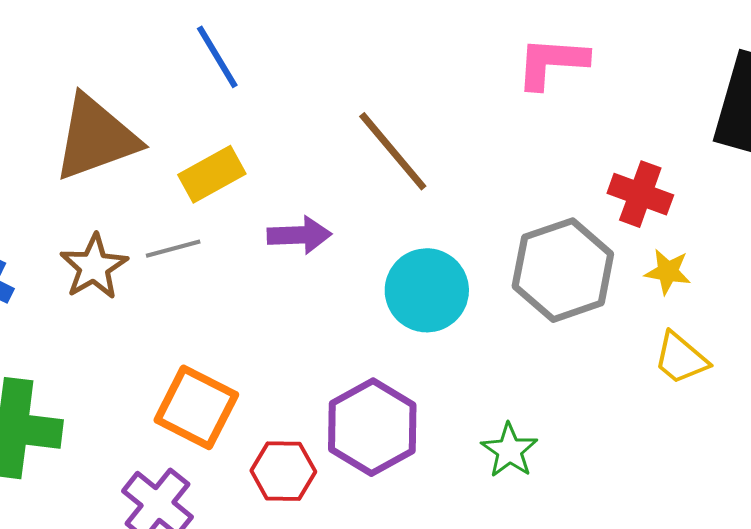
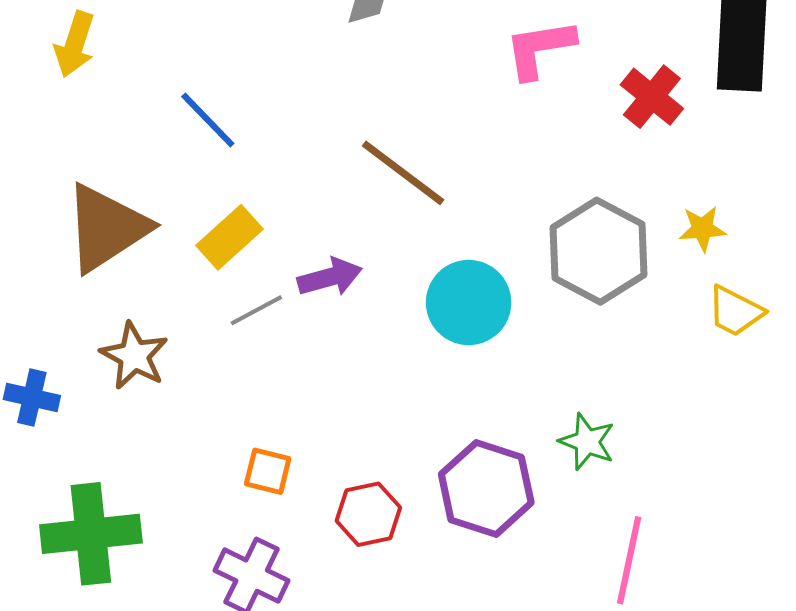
red cross: (640, 194) -> (652, 97), moved, turned 32
gray line: (173, 249) -> (256, 310), moved
orange square: (196, 407) -> (268, 471), size x0.6
purple hexagon: (372, 427) -> (486, 488), moved

